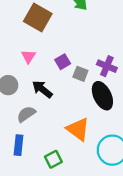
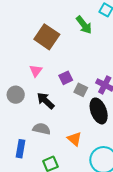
gray semicircle: (26, 114) -> (42, 129), moved, turned 42
orange triangle: (78, 129) -> (75, 139), size x0.7

